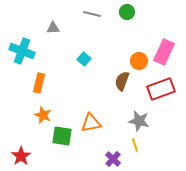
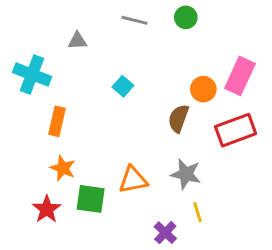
gray star: (139, 121) -> (186, 174), moved
red star: (21, 156) -> (47, 209), moved

